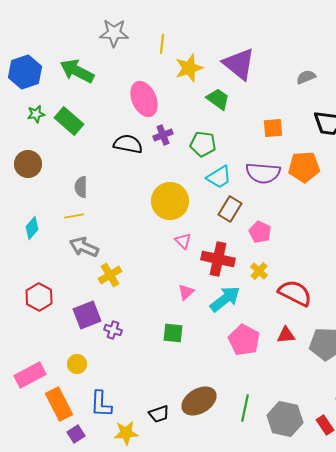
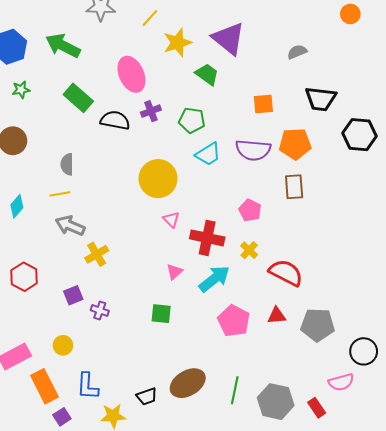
yellow line: (162, 44) -> (150, 18), turned 36
green rectangle: (69, 121) -> (78, 98), moved
brown rectangle: (230, 209) -> (294, 187), moved, turned -35
purple square: (87, 315) -> (73, 295), size x0.7

